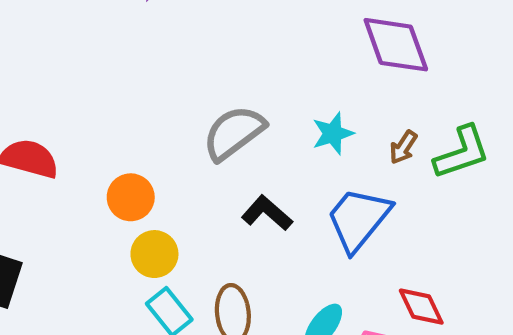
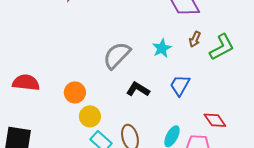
brown arrow: (403, 147) -> (195, 39), moved
blue trapezoid: (358, 219) -> (180, 85), size x0.7

